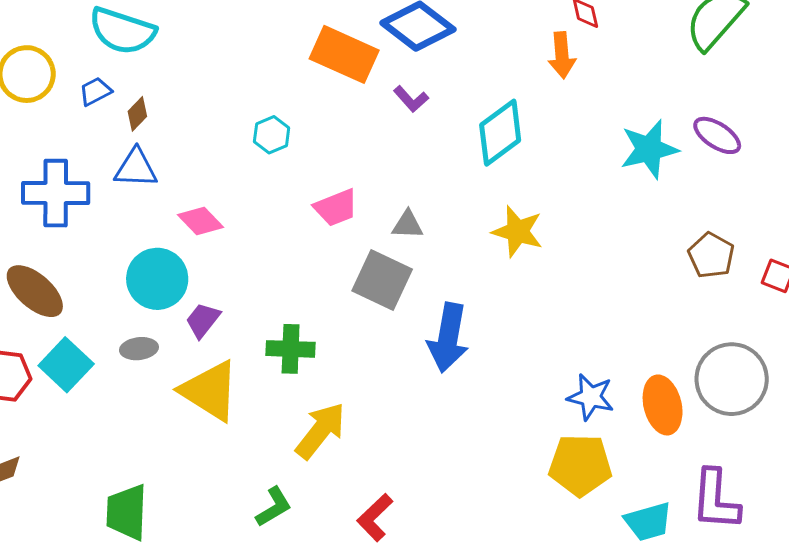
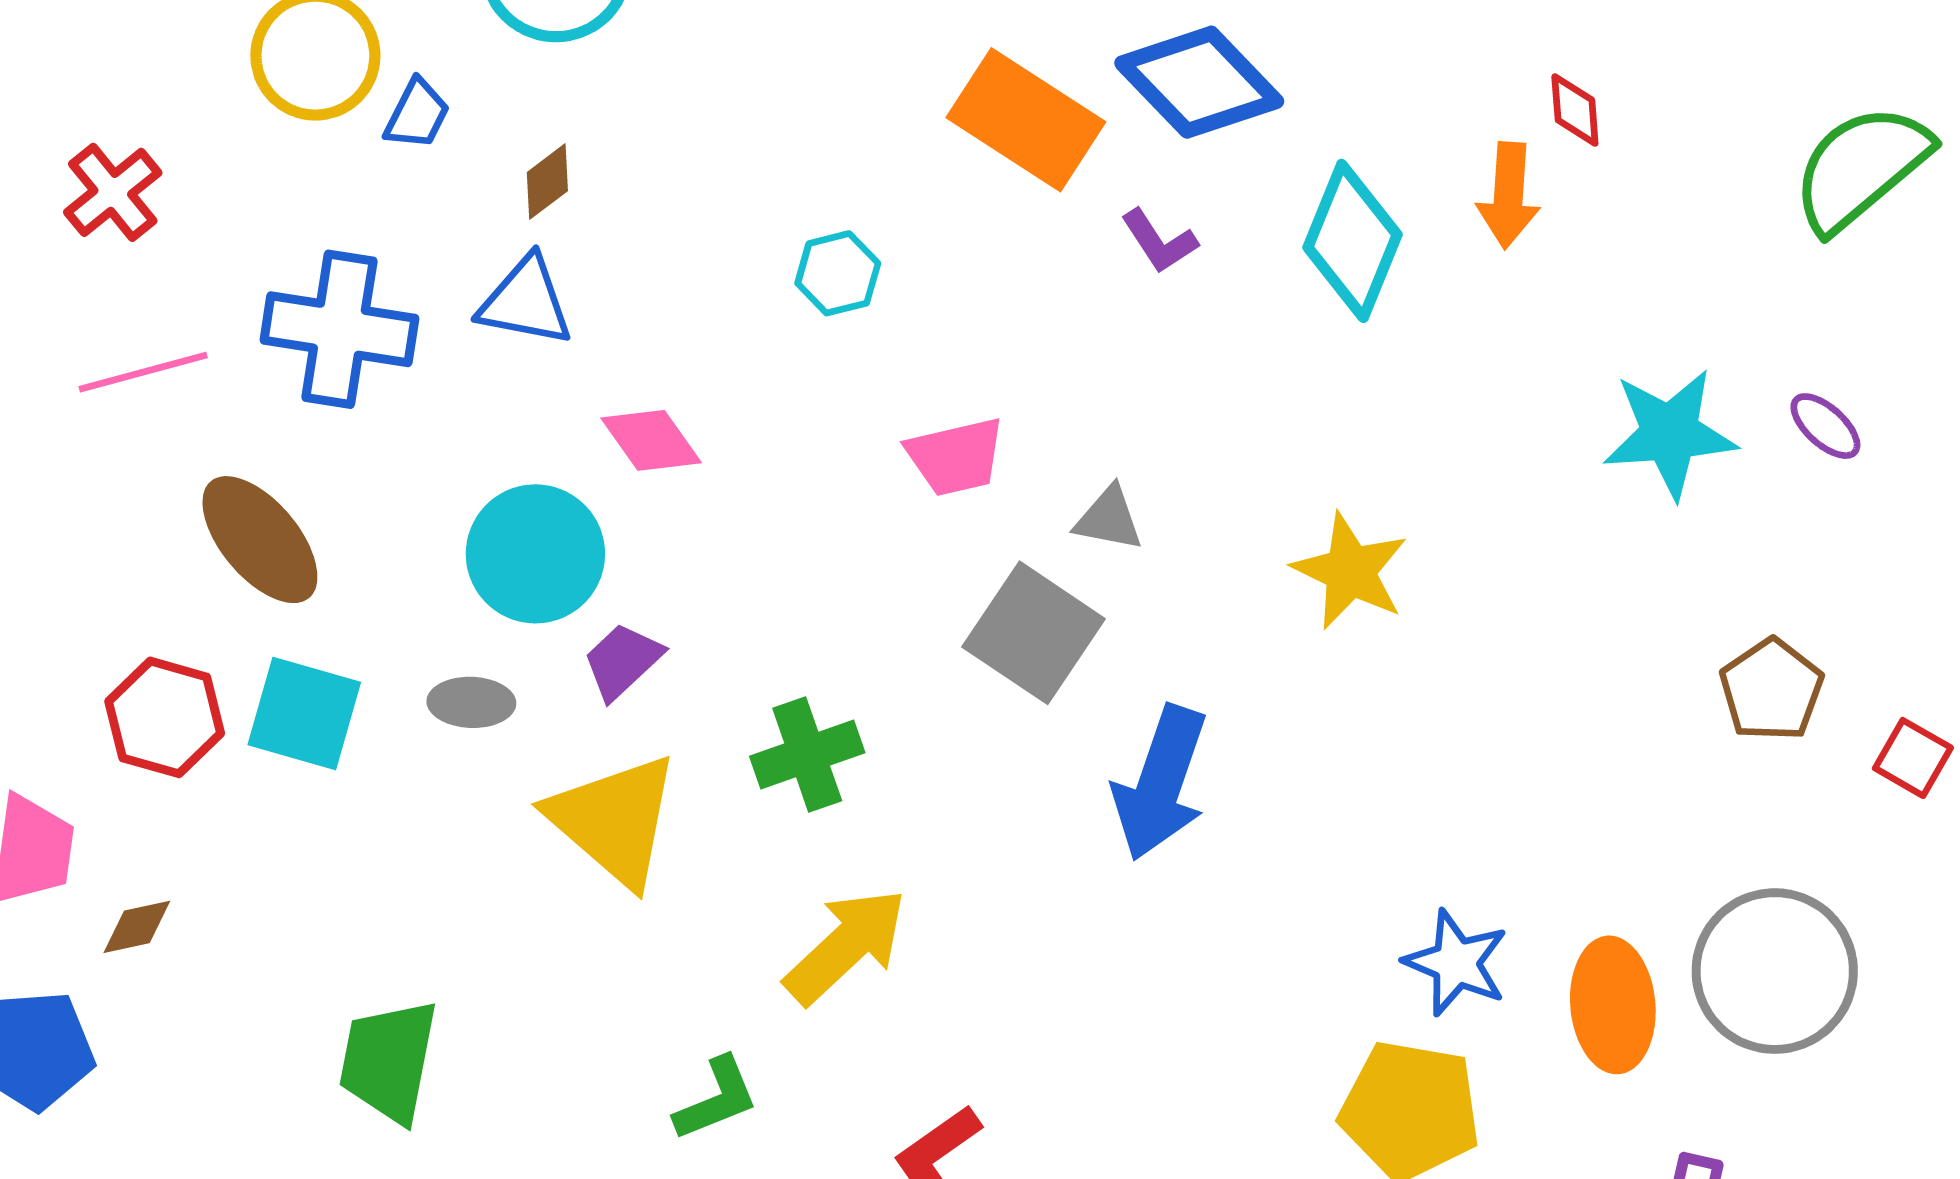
blue trapezoid: (95, 91) -> (417, 114), moved, turned 136
cyan diamond: (500, 133) -> (1352, 241), moved, turned -40
purple ellipse: (717, 135) -> (1825, 426), size x0.7
green cross: (291, 349) -> (807, 754), turned -30
cyan square: (66, 365) -> (304, 713), turned -36

